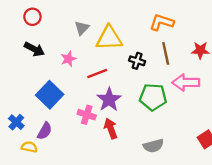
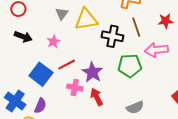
black cross: (137, 61) -> (112, 36), size x1.5
red line: (97, 73) -> (67, 65), moved
blue cross: (16, 122) -> (15, 101), size x1.5

